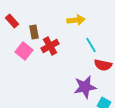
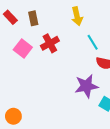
yellow arrow: (76, 20) -> (77, 16), turned 84
brown rectangle: (34, 32) -> (33, 18), moved

